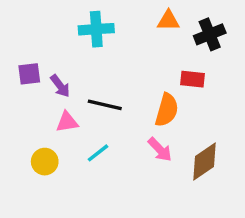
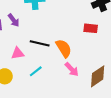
purple arrow: (60, 86) -> (14, 20), moved
orange semicircle: (167, 110) -> (64, 48), moved, turned -48

